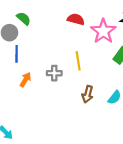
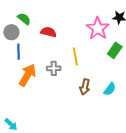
red semicircle: (76, 19) -> (48, 32), moved
orange arrow: (25, 80) -> (27, 75), size x1.6

